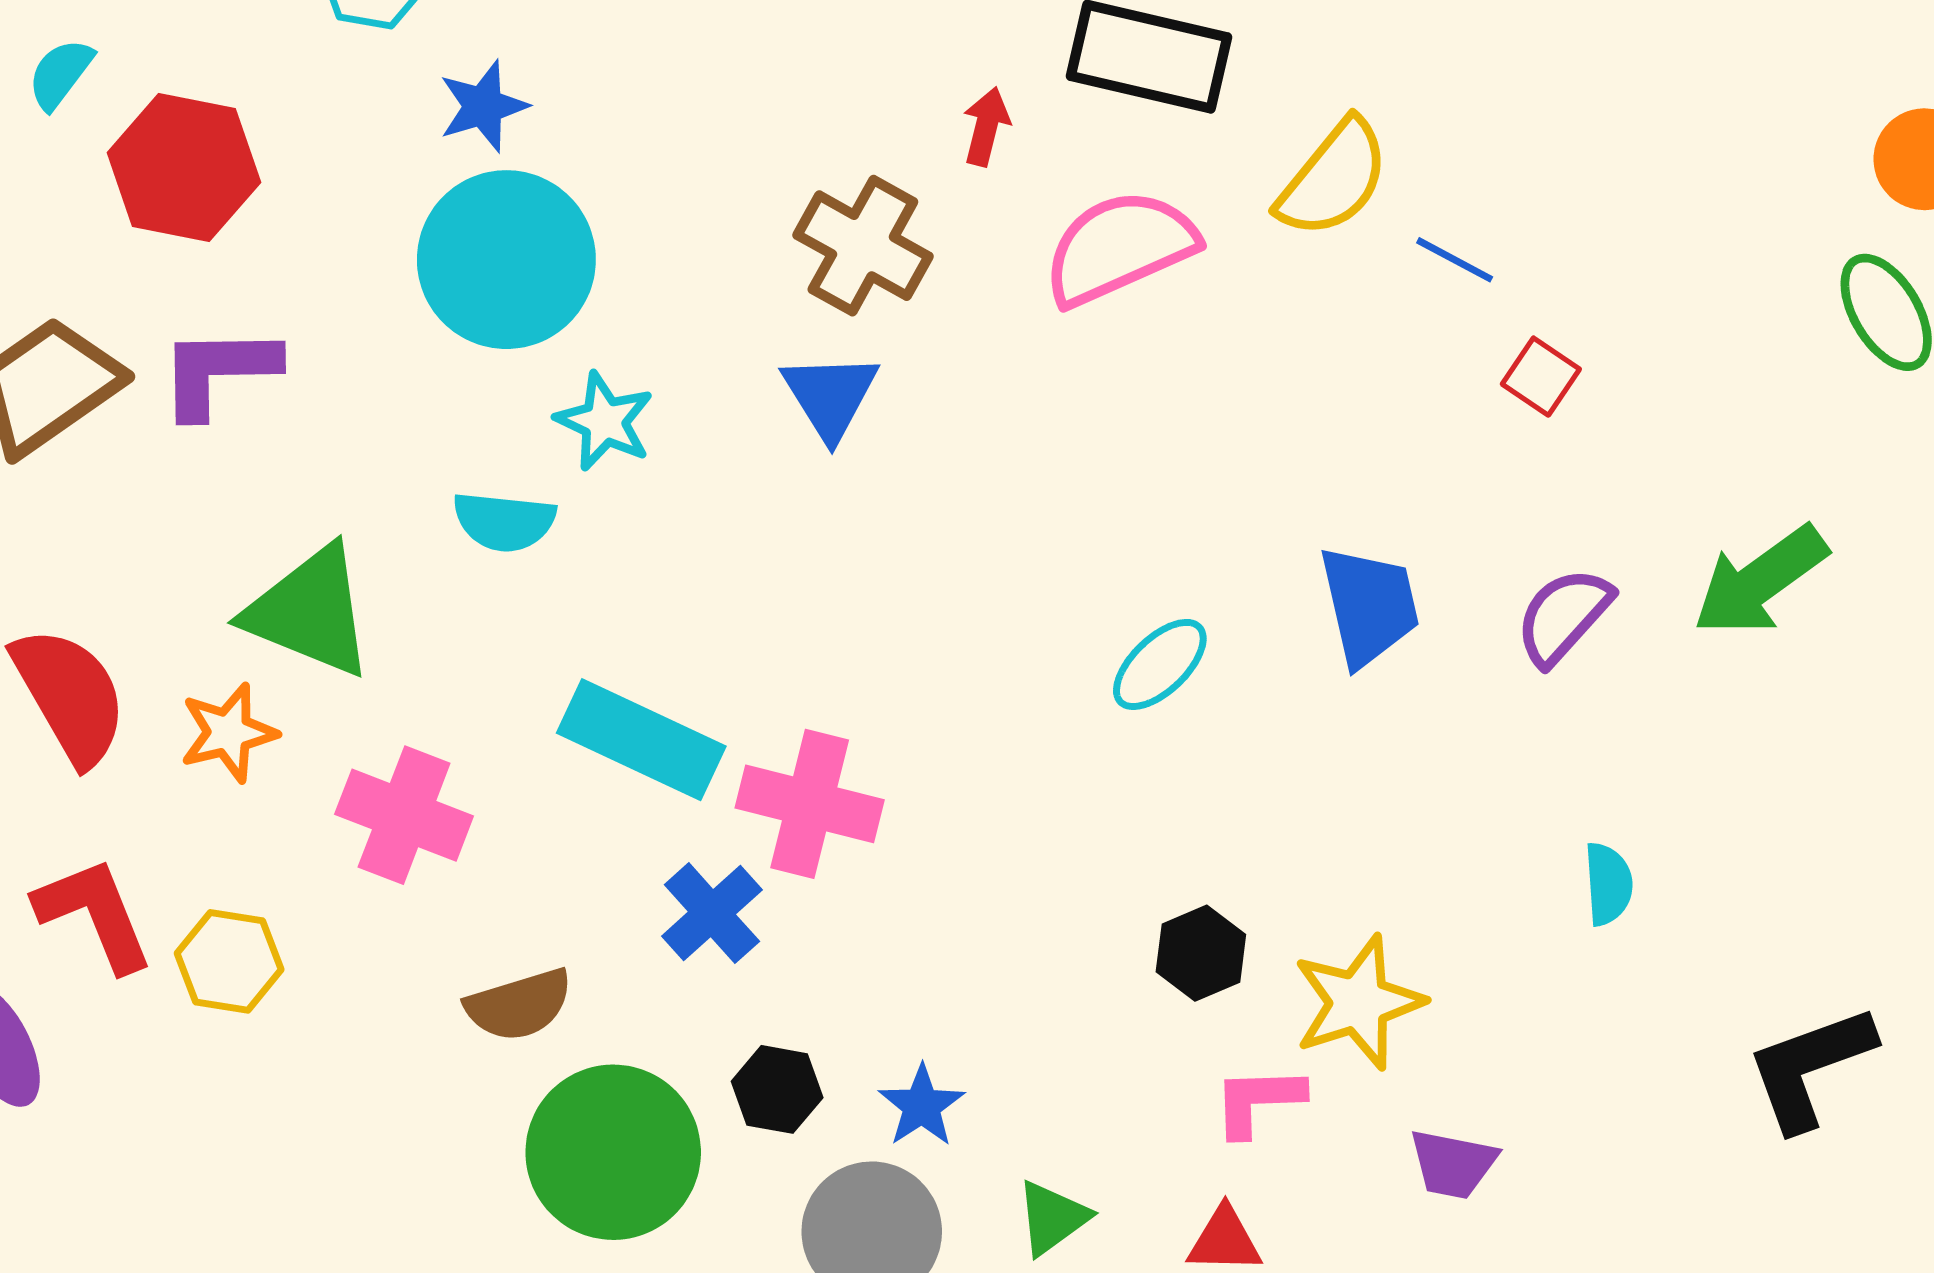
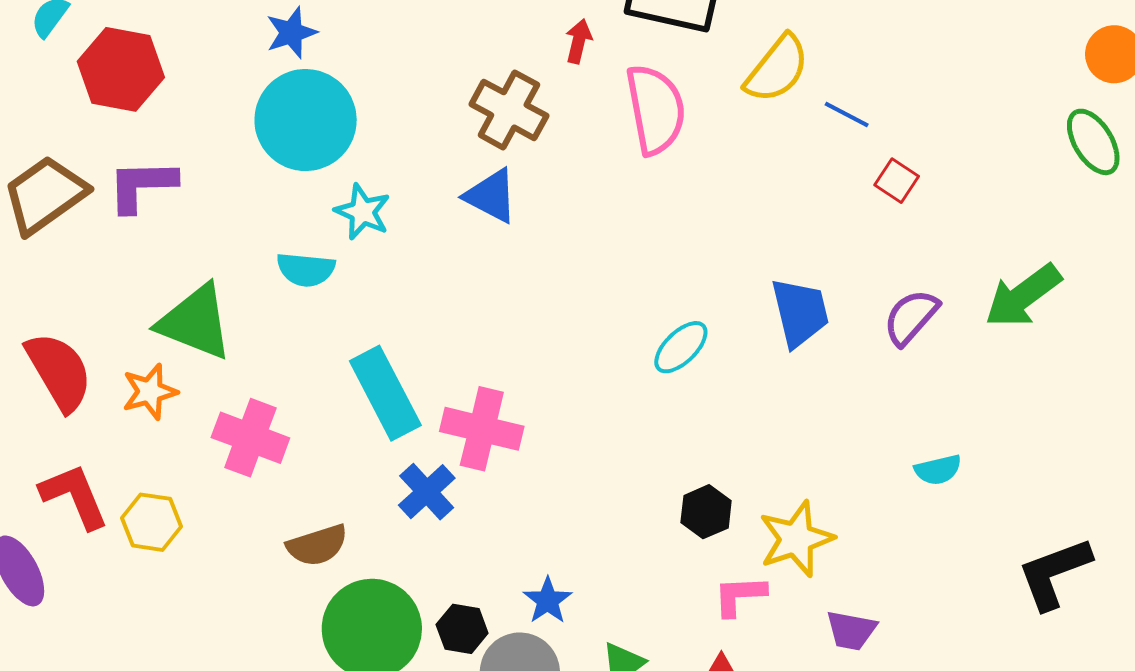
pink semicircle: (1120, 247) -> (655, 109), turned 104
blue triangle: (830, 396) -> (491, 196), turned -30
cyan rectangle: (641, 740) -> (385, 393), turned 38
cyan semicircle: (1608, 884) -> (938, 470), turned 81
black hexagon: (777, 1089) -> (462, 629), moved

